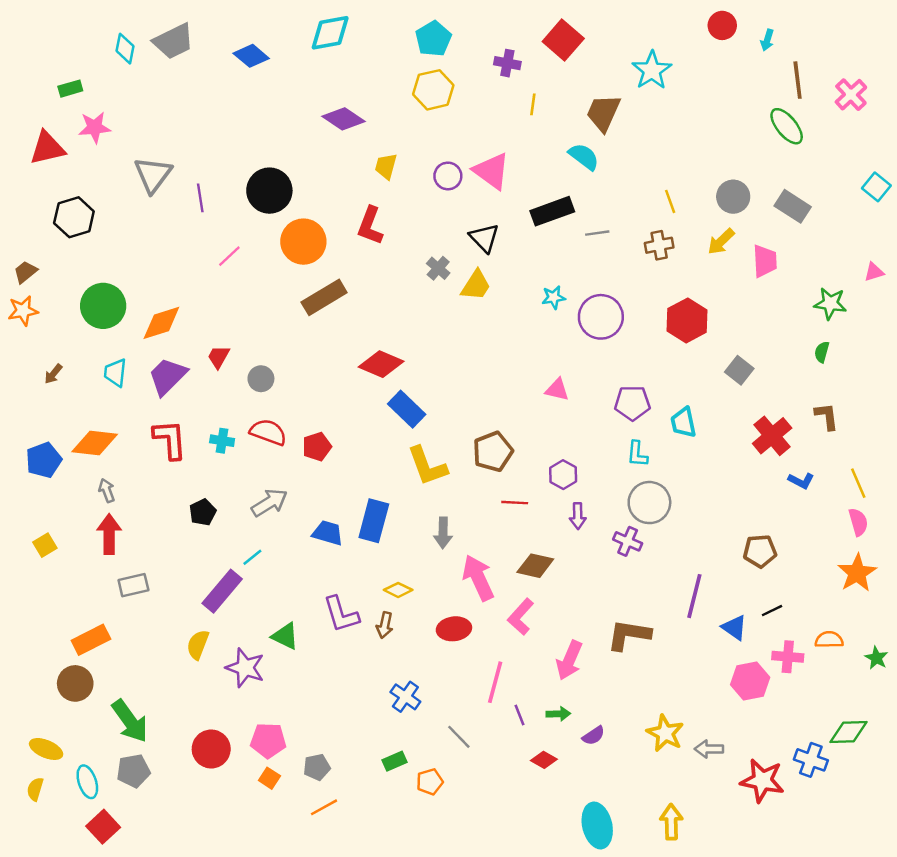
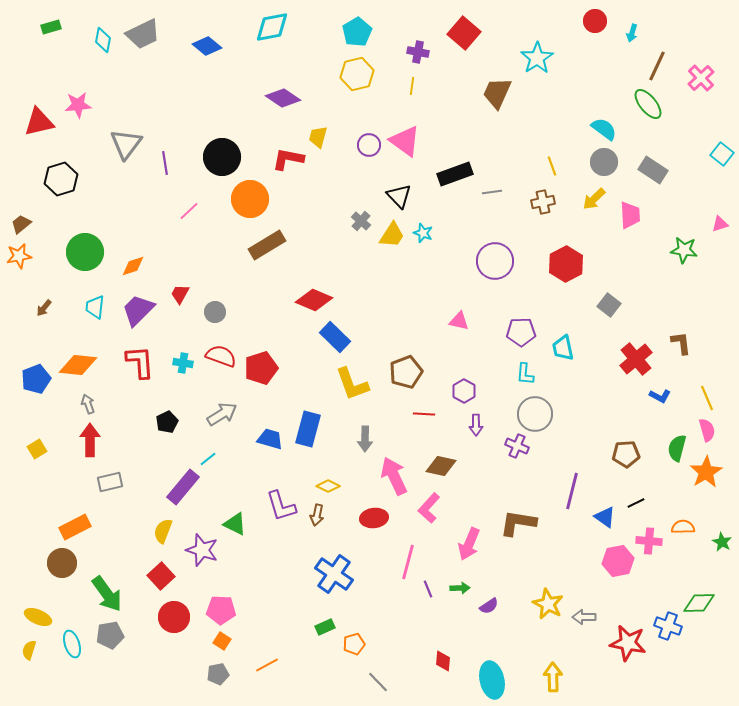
brown line: (798, 80) -> (657, 66), turned 32
green rectangle: (70, 89) -> (51, 27), moved
yellow line: (533, 104) -> (412, 86), moved
cyan semicircle: (584, 157) -> (604, 129), moved
red L-shape: (370, 226) -> (288, 159), moved, turned 80
cyan star: (554, 297) -> (423, 233), moved, turned 30
orange diamond: (161, 323) -> (133, 266), size x0.7
green semicircle: (822, 352) -> (677, 448), moved, size x1.5
red pentagon: (317, 447) -> (261, 368), size x1.4
blue cross: (405, 697) -> (334, 574), size x1.5
gray line: (459, 737) -> (378, 682), moved
red diamond: (544, 760) -> (443, 661), moved, turned 65
gray pentagon: (317, 767) -> (218, 674), moved
red square: (103, 827) -> (161, 576), moved

